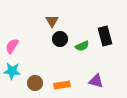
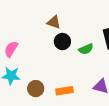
brown triangle: (52, 21) -> (54, 22), turned -40

